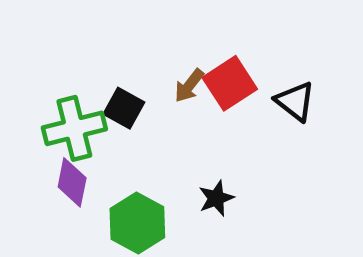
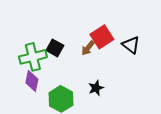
brown arrow: (189, 86) -> (88, 48), moved

